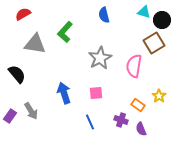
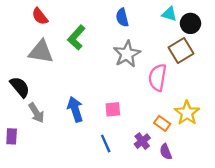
red semicircle: (23, 14) -> (40, 16), moved, turned -98
gray star: (100, 58) -> (127, 54), moved
yellow star: (159, 96) -> (187, 113), size x1.5
gray arrow: (31, 111) -> (36, 113), moved
purple rectangle: (10, 116) -> (12, 136), turned -32
purple cross: (121, 120) -> (142, 141), turned 32

